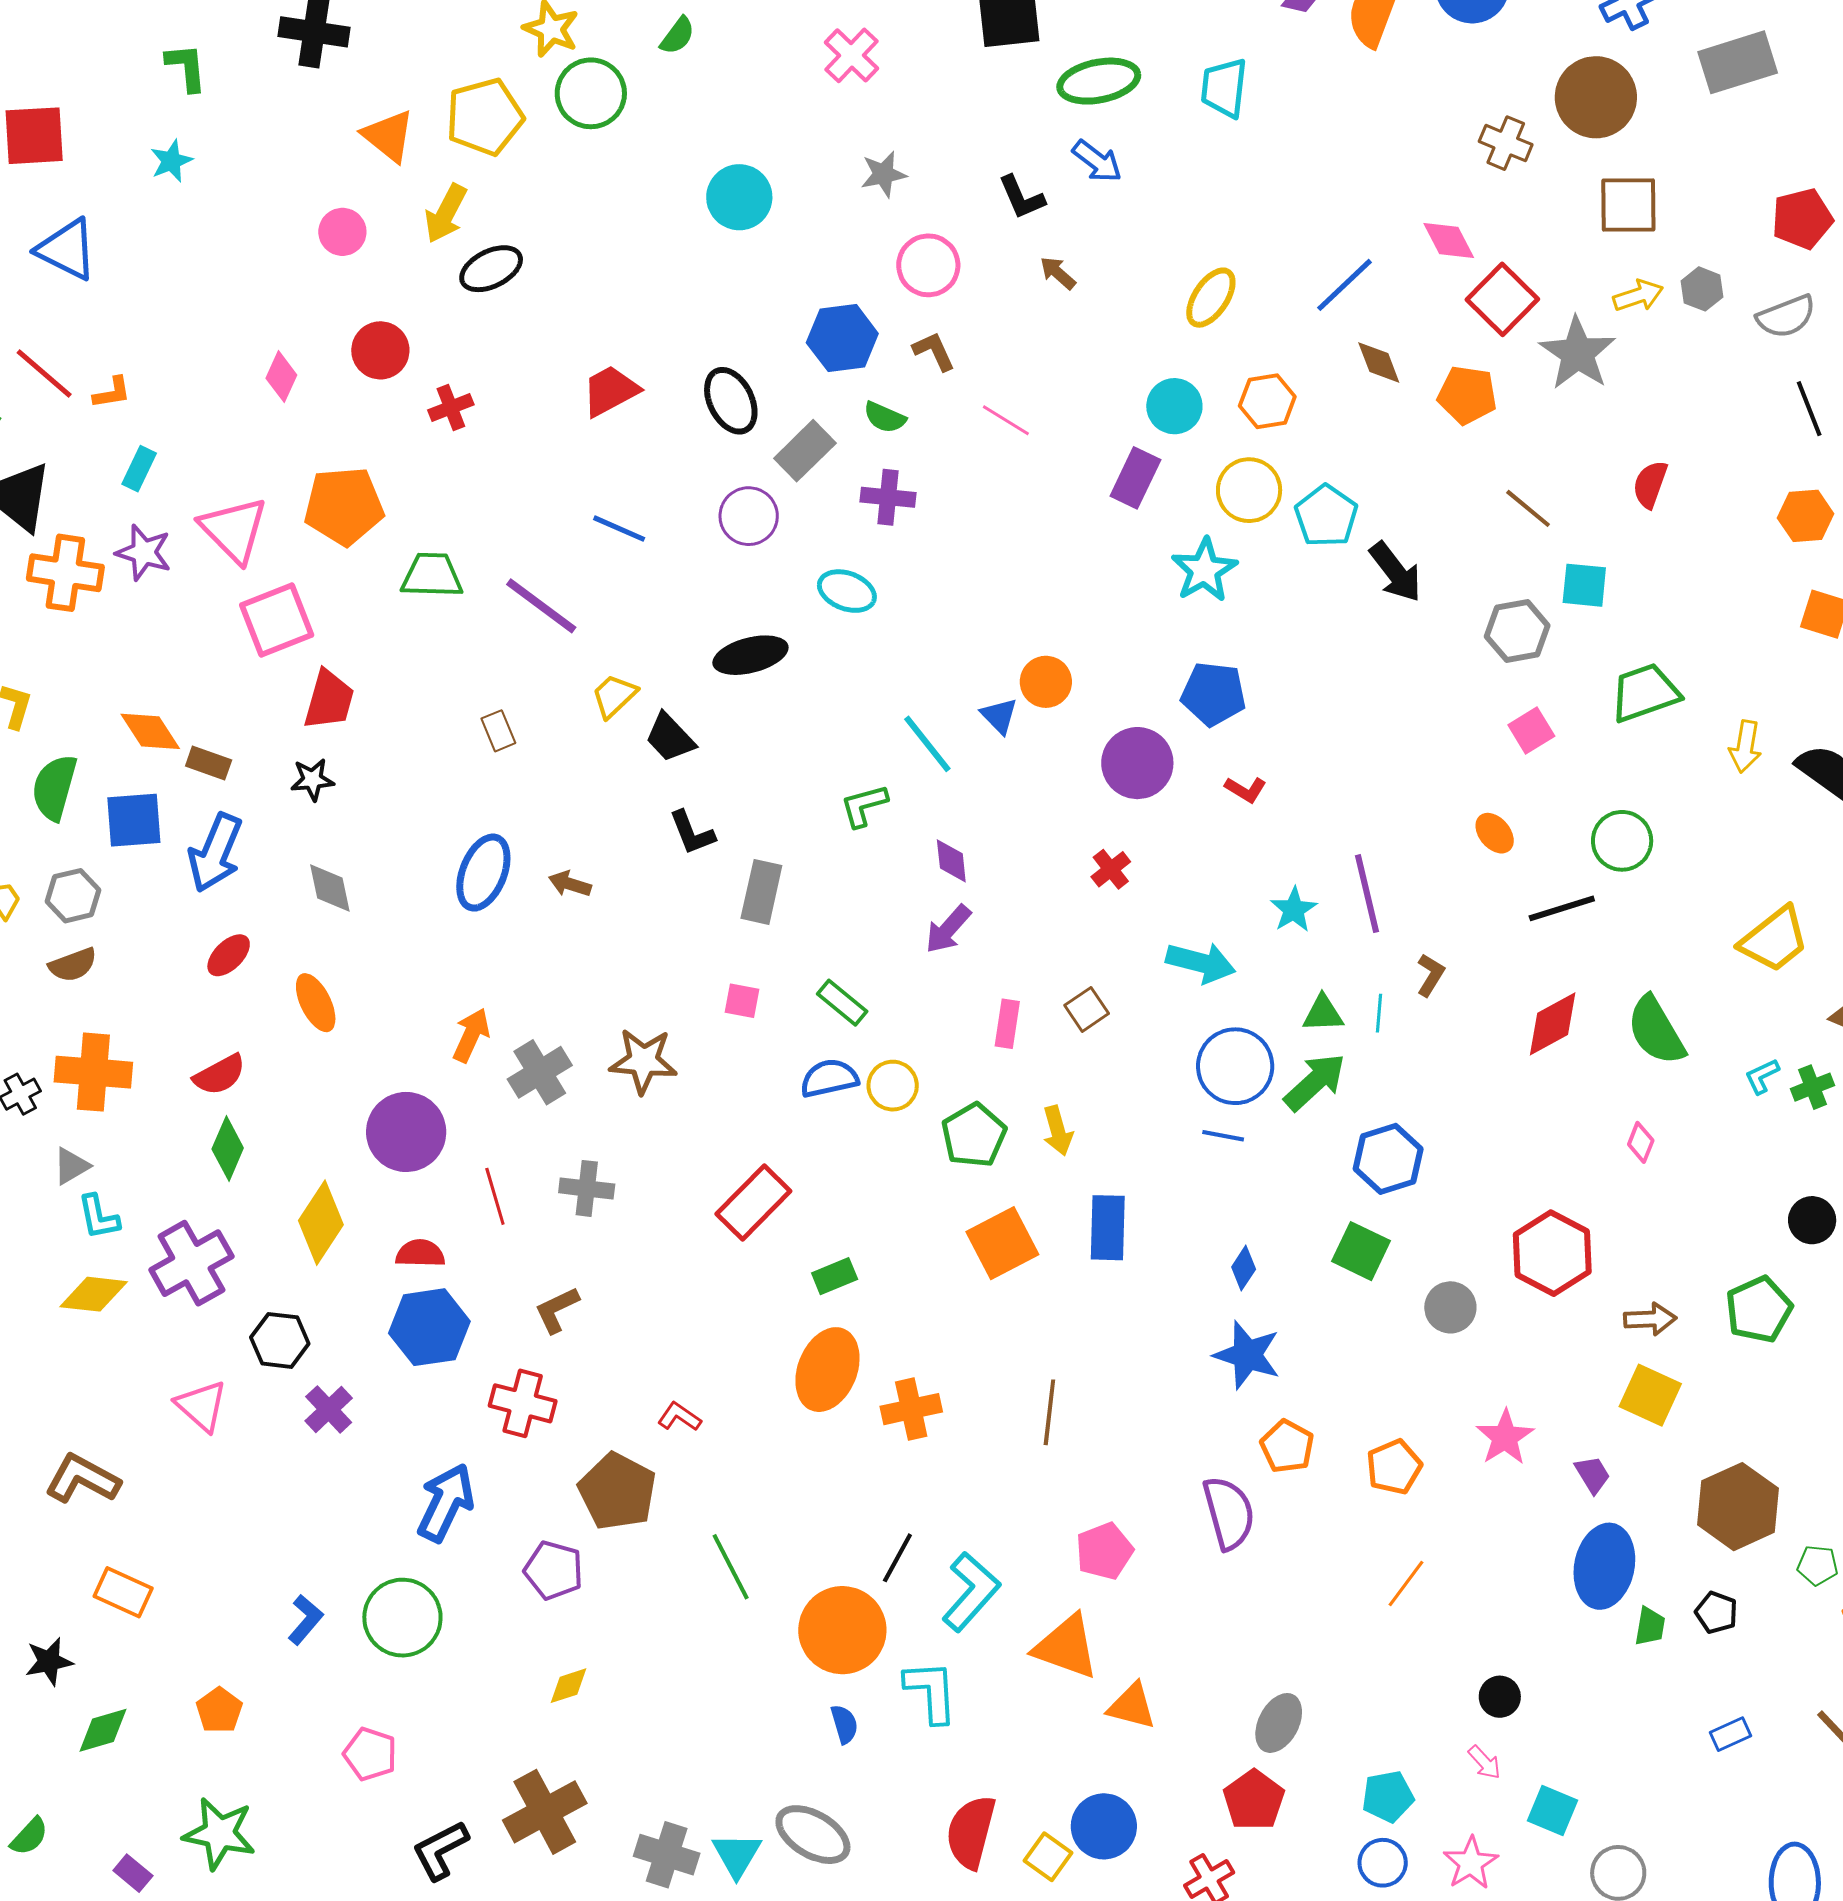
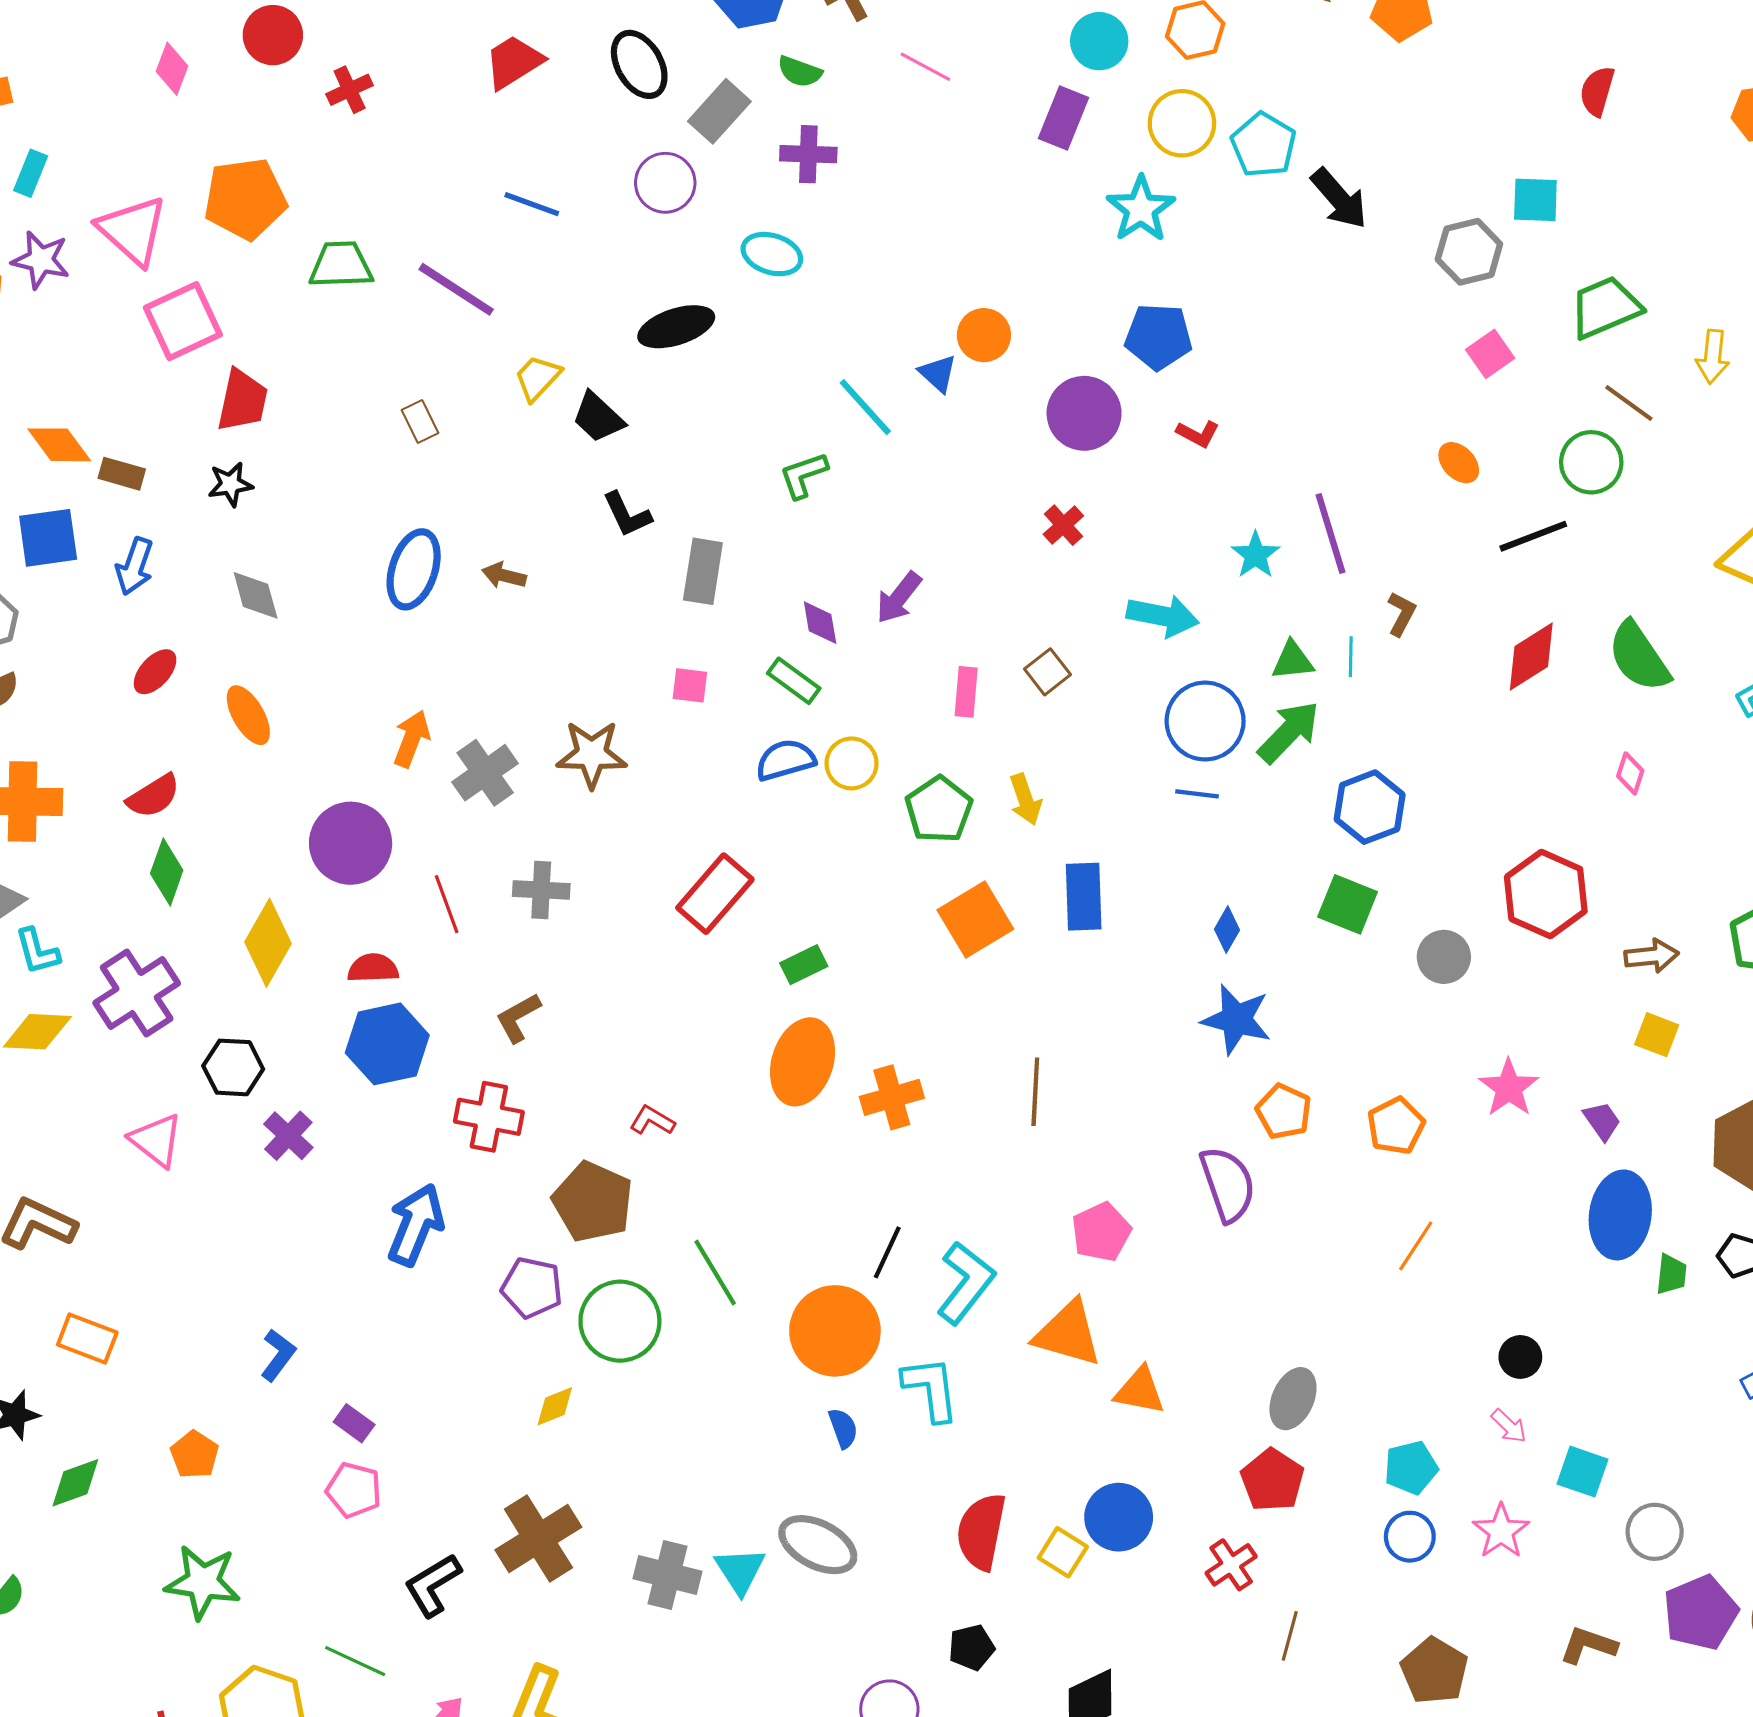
brown line: (1528, 508) -> (1629, 403), moved
blue arrow: (215, 853) -> (135, 566), size x0.7
purple diamond: (951, 861) -> (820, 623), moved
yellow square: (1650, 1395) -> (1657, 1035), size x0.7
green circle: (402, 1618) -> (620, 1321), moved
purple rectangle: (133, 1873) -> (354, 1423), moved

